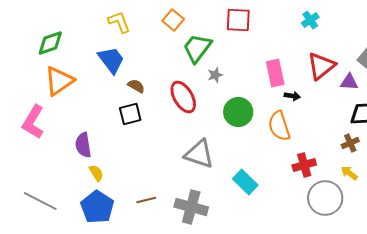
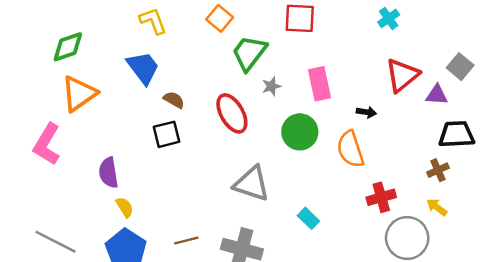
pink rectangle: (275, 73) -> (320, 84), moved
cyan rectangle: (245, 182) -> (308, 218), size x0.7

